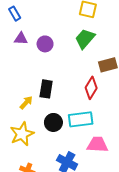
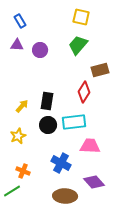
blue rectangle: (15, 14) -> (20, 21), moved
black rectangle: (46, 89) -> (47, 101), moved
yellow star: (22, 134) -> (18, 136), size x0.7

